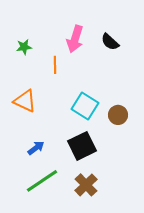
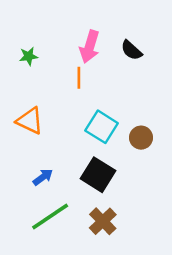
orange line: (55, 65) -> (79, 78), moved
black square: (82, 146) -> (98, 175), turned -32

